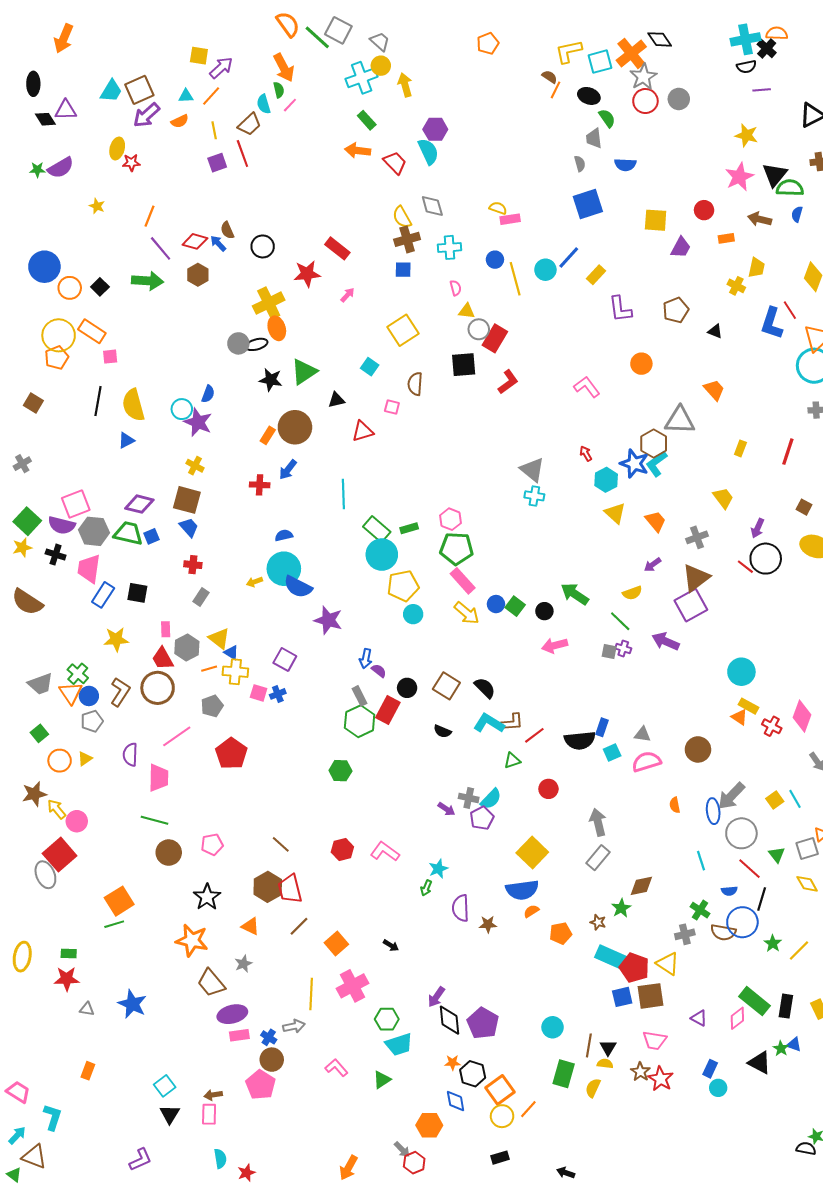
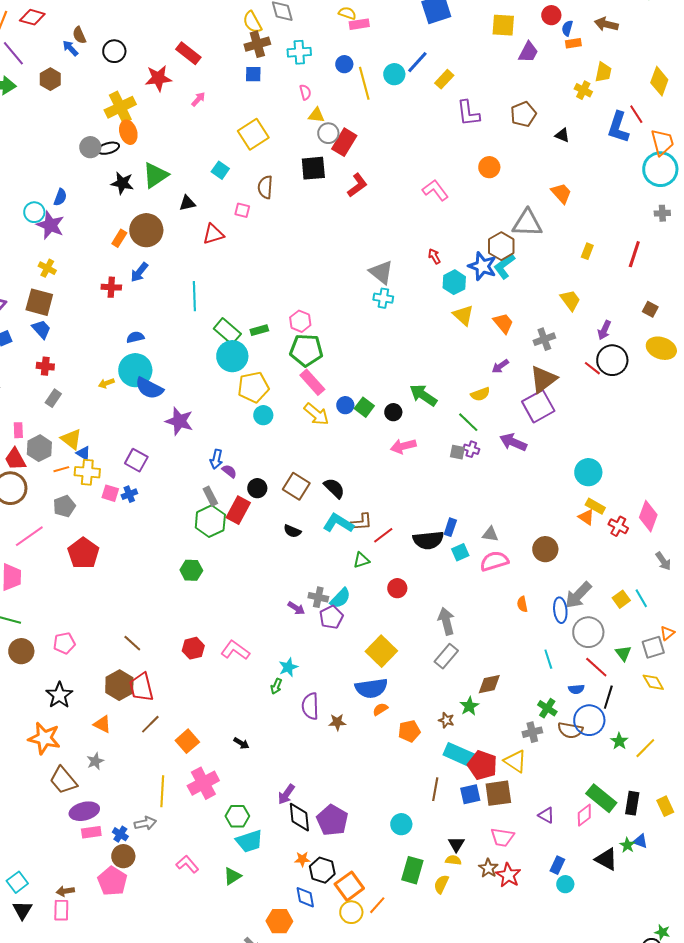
blue semicircle: (797, 214) -> (567, 28), moved
red diamond: (195, 241) -> (32, 17), moved
brown line: (589, 1045) -> (435, 789), moved

